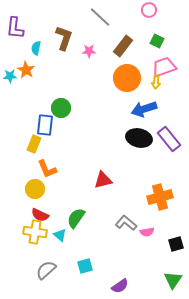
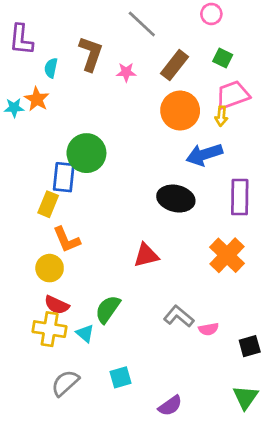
green circle: (61, 108) -> (86, 153), size x1.4
black ellipse: (139, 138) -> (176, 199), moved
purple rectangle: (169, 139) -> (240, 197), turned 40
orange cross: (160, 197) -> (227, 255), moved, turned -30

